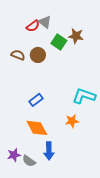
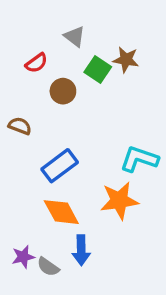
red semicircle: (33, 26) -> (36, 63), moved
brown semicircle: (18, 55) -> (20, 126), moved
blue rectangle: (36, 100) -> (60, 166), size x1.5
orange star: (72, 121) -> (119, 200), size x1.6

